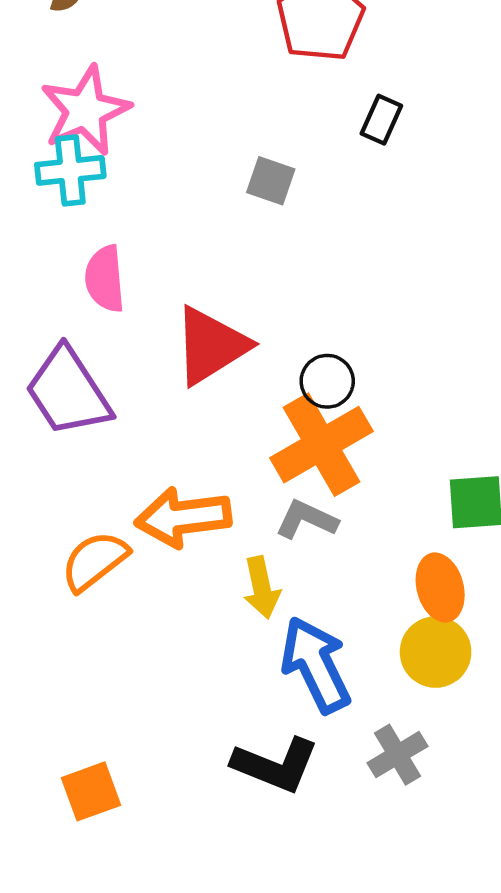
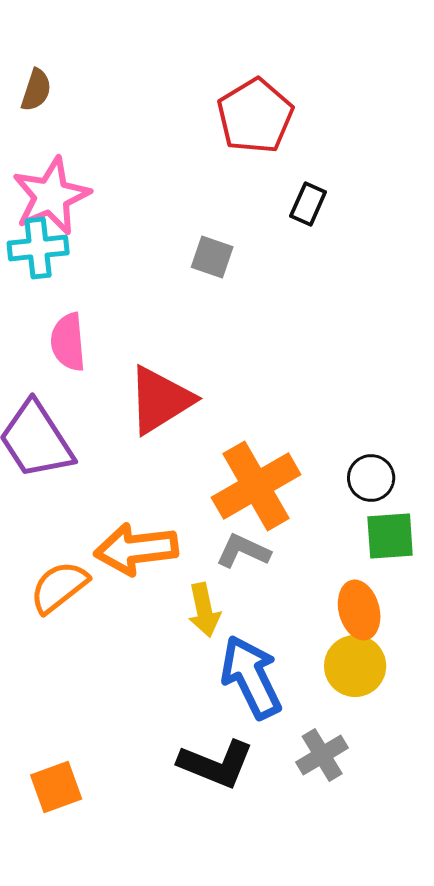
black circle: (327, 381) -> (371, 478), moved

